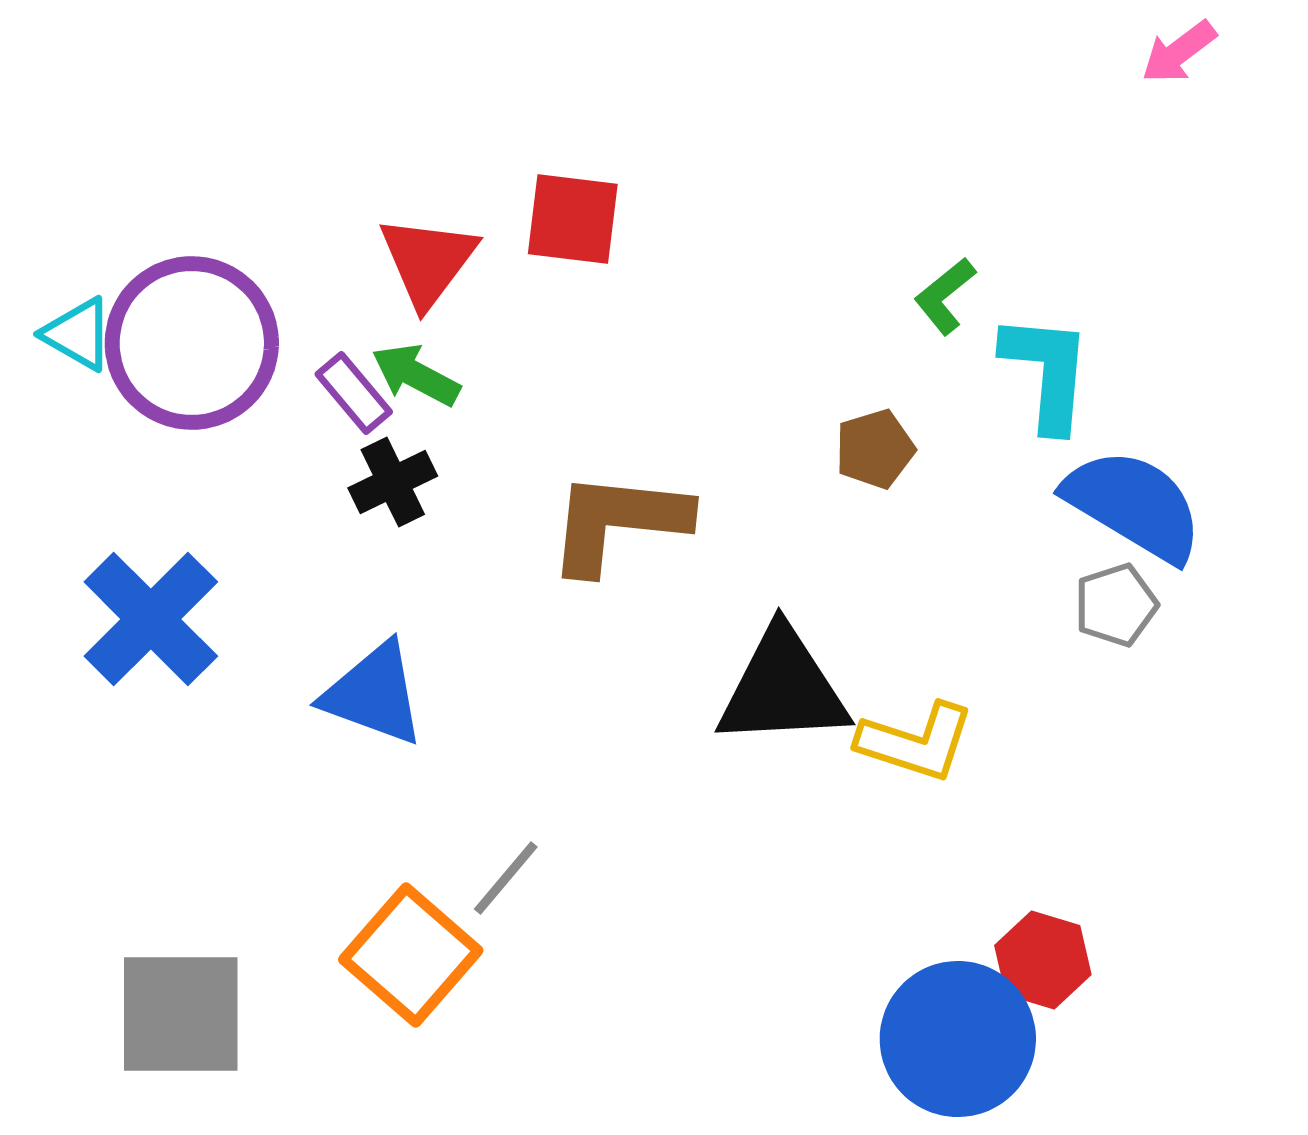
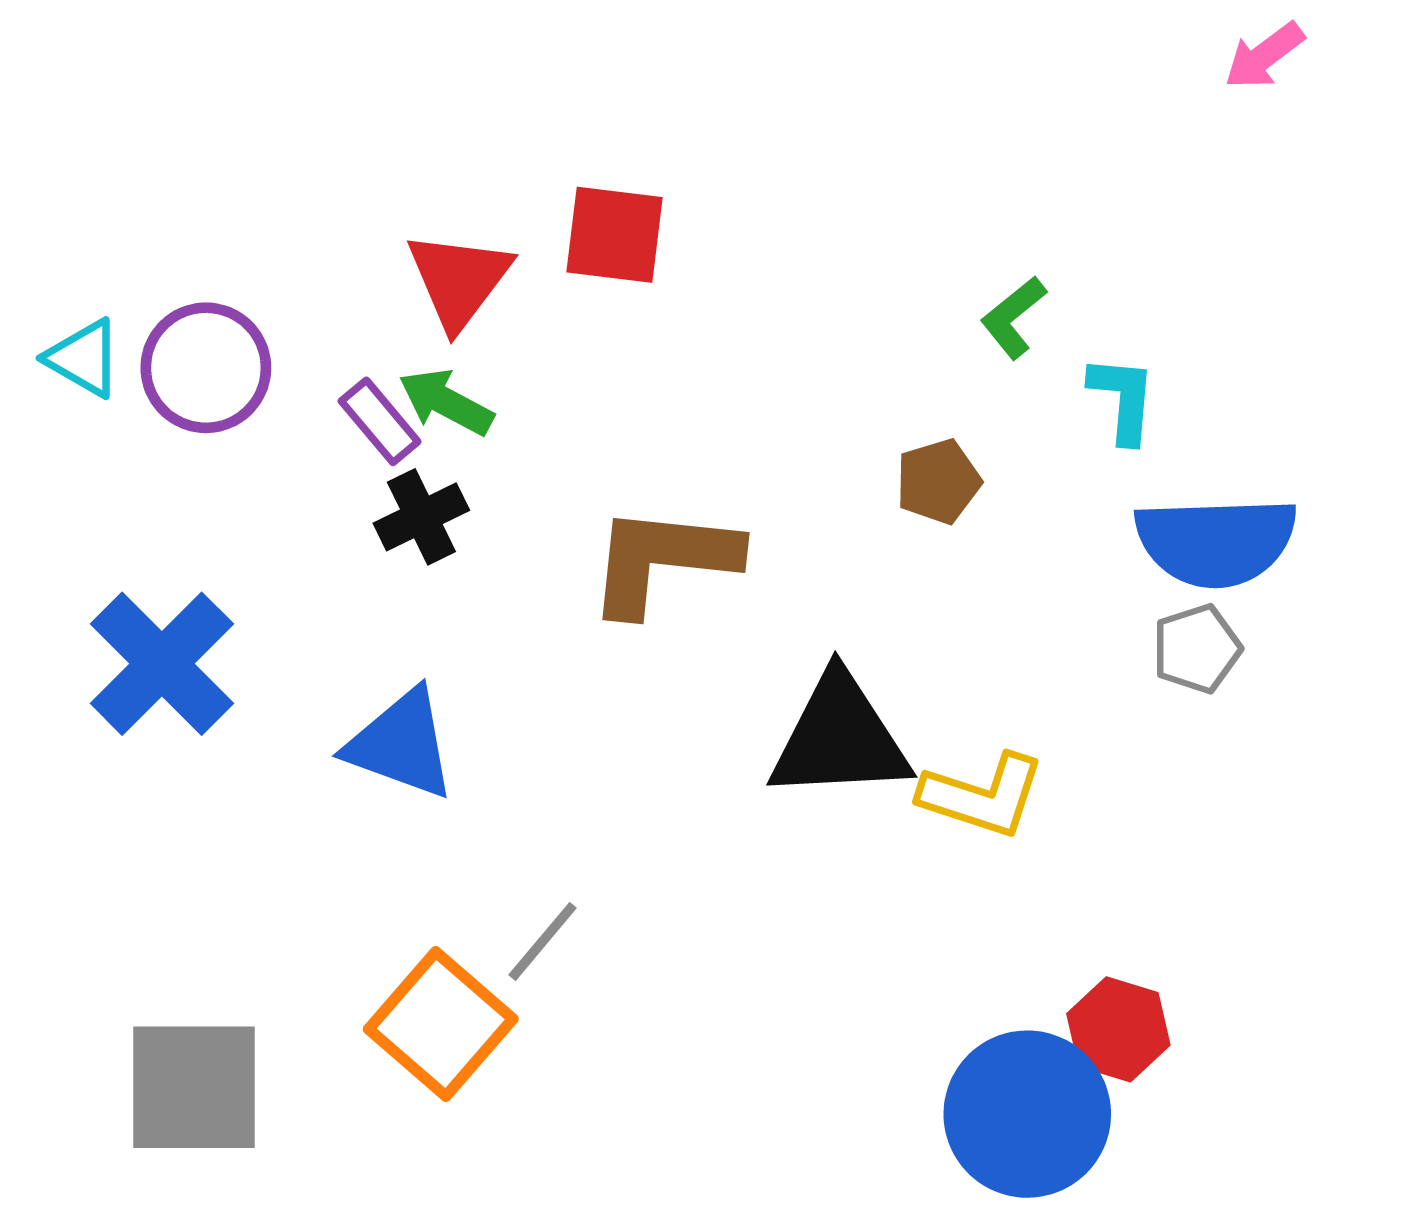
purple circle: (192, 343) -> (206, 368), size x0.7
cyan L-shape: (1047, 372) -> (1123, 399), size x0.7
blue semicircle: (1134, 505) -> (1216, 541), turned 147

